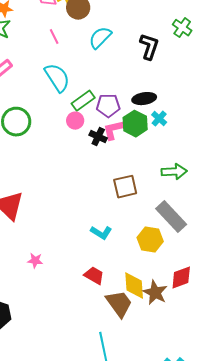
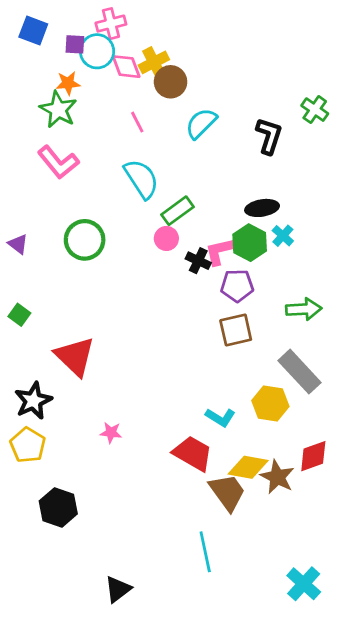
purple pentagon: (108, 106) -> (237, 286), moved
cyan L-shape: (101, 233) -> (220, 417), moved
red trapezoid: (94, 276) -> (193, 453), size x1.4
yellow diamond: (134, 286) -> (248, 467), turned -76

